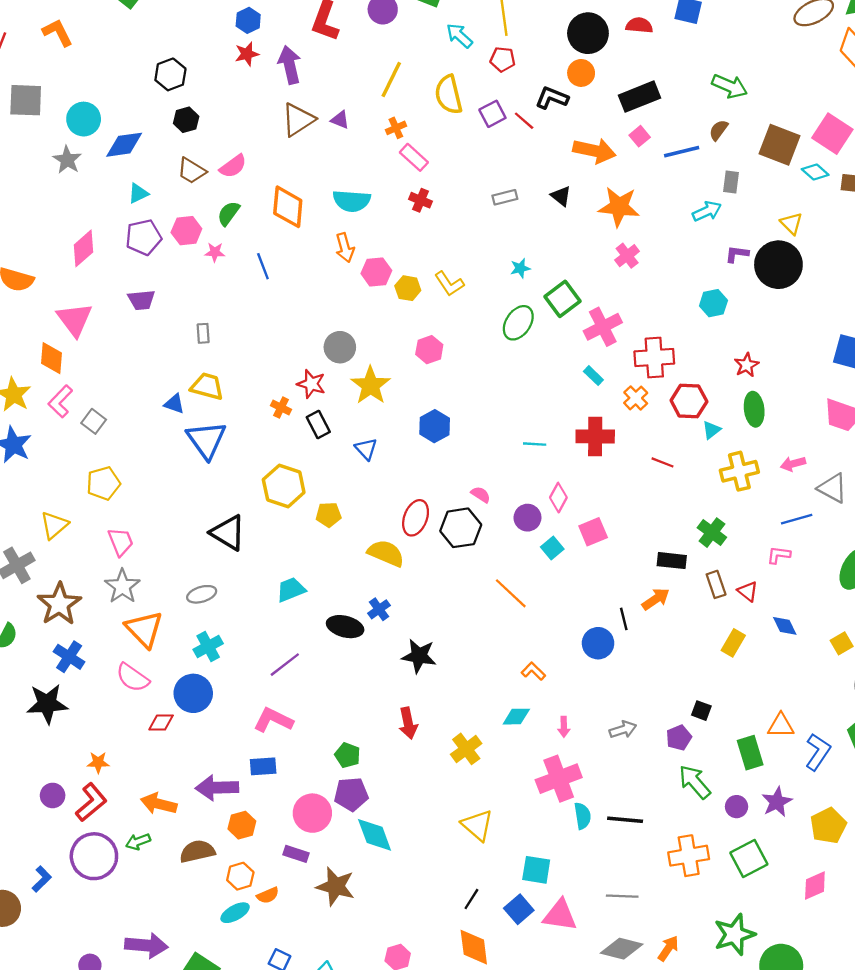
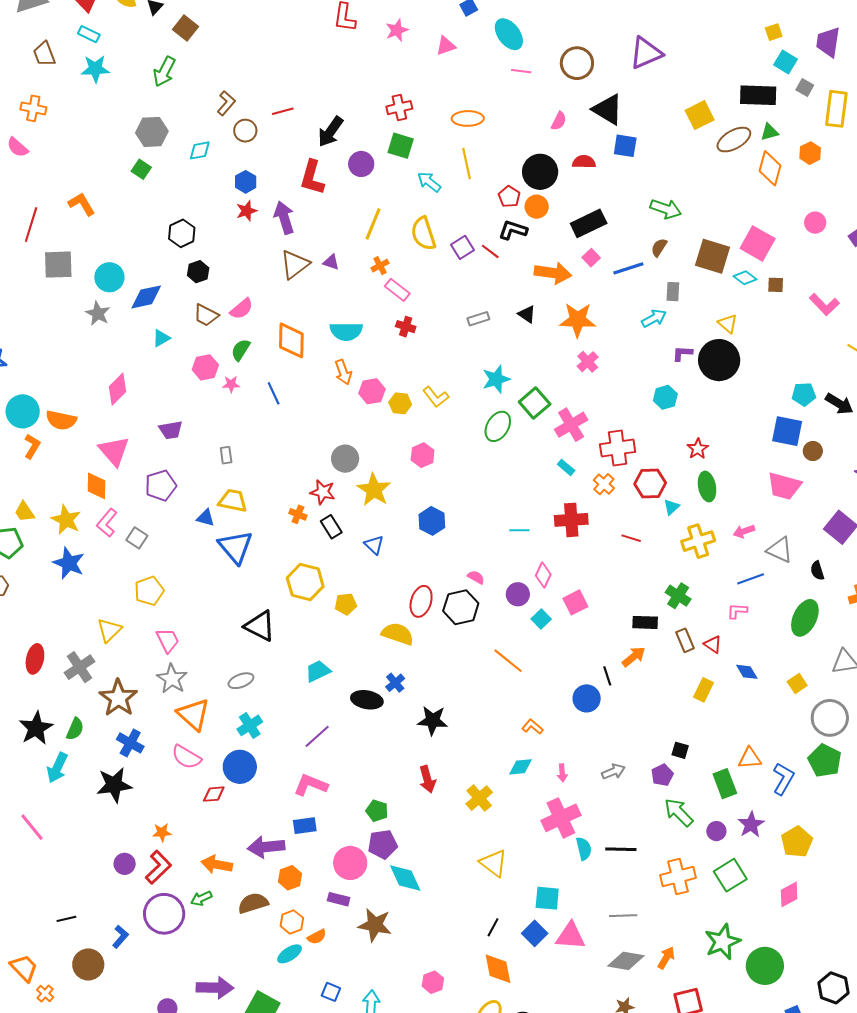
red pentagon: (503, 59) -> (509, 197), moved, turned 30
purple pentagon: (144, 237) -> (161, 485), moved
cyan star: (520, 268) -> (496, 379), size x1.6

